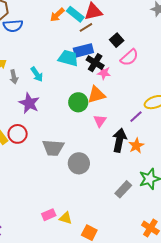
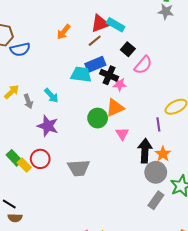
cyan rectangle: (75, 14) -> (116, 25), moved
purple line: (136, 117) -> (158, 124), turned -48
gray circle: (79, 163) -> (156, 172), moved

